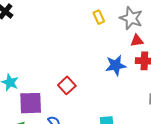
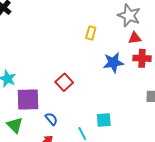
yellow rectangle: (99, 17) -> (91, 33), moved, turned 40

